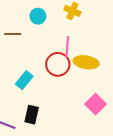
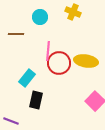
pink line: (67, 47) -> (48, 51), moved
black rectangle: (32, 115) -> (36, 100), moved

